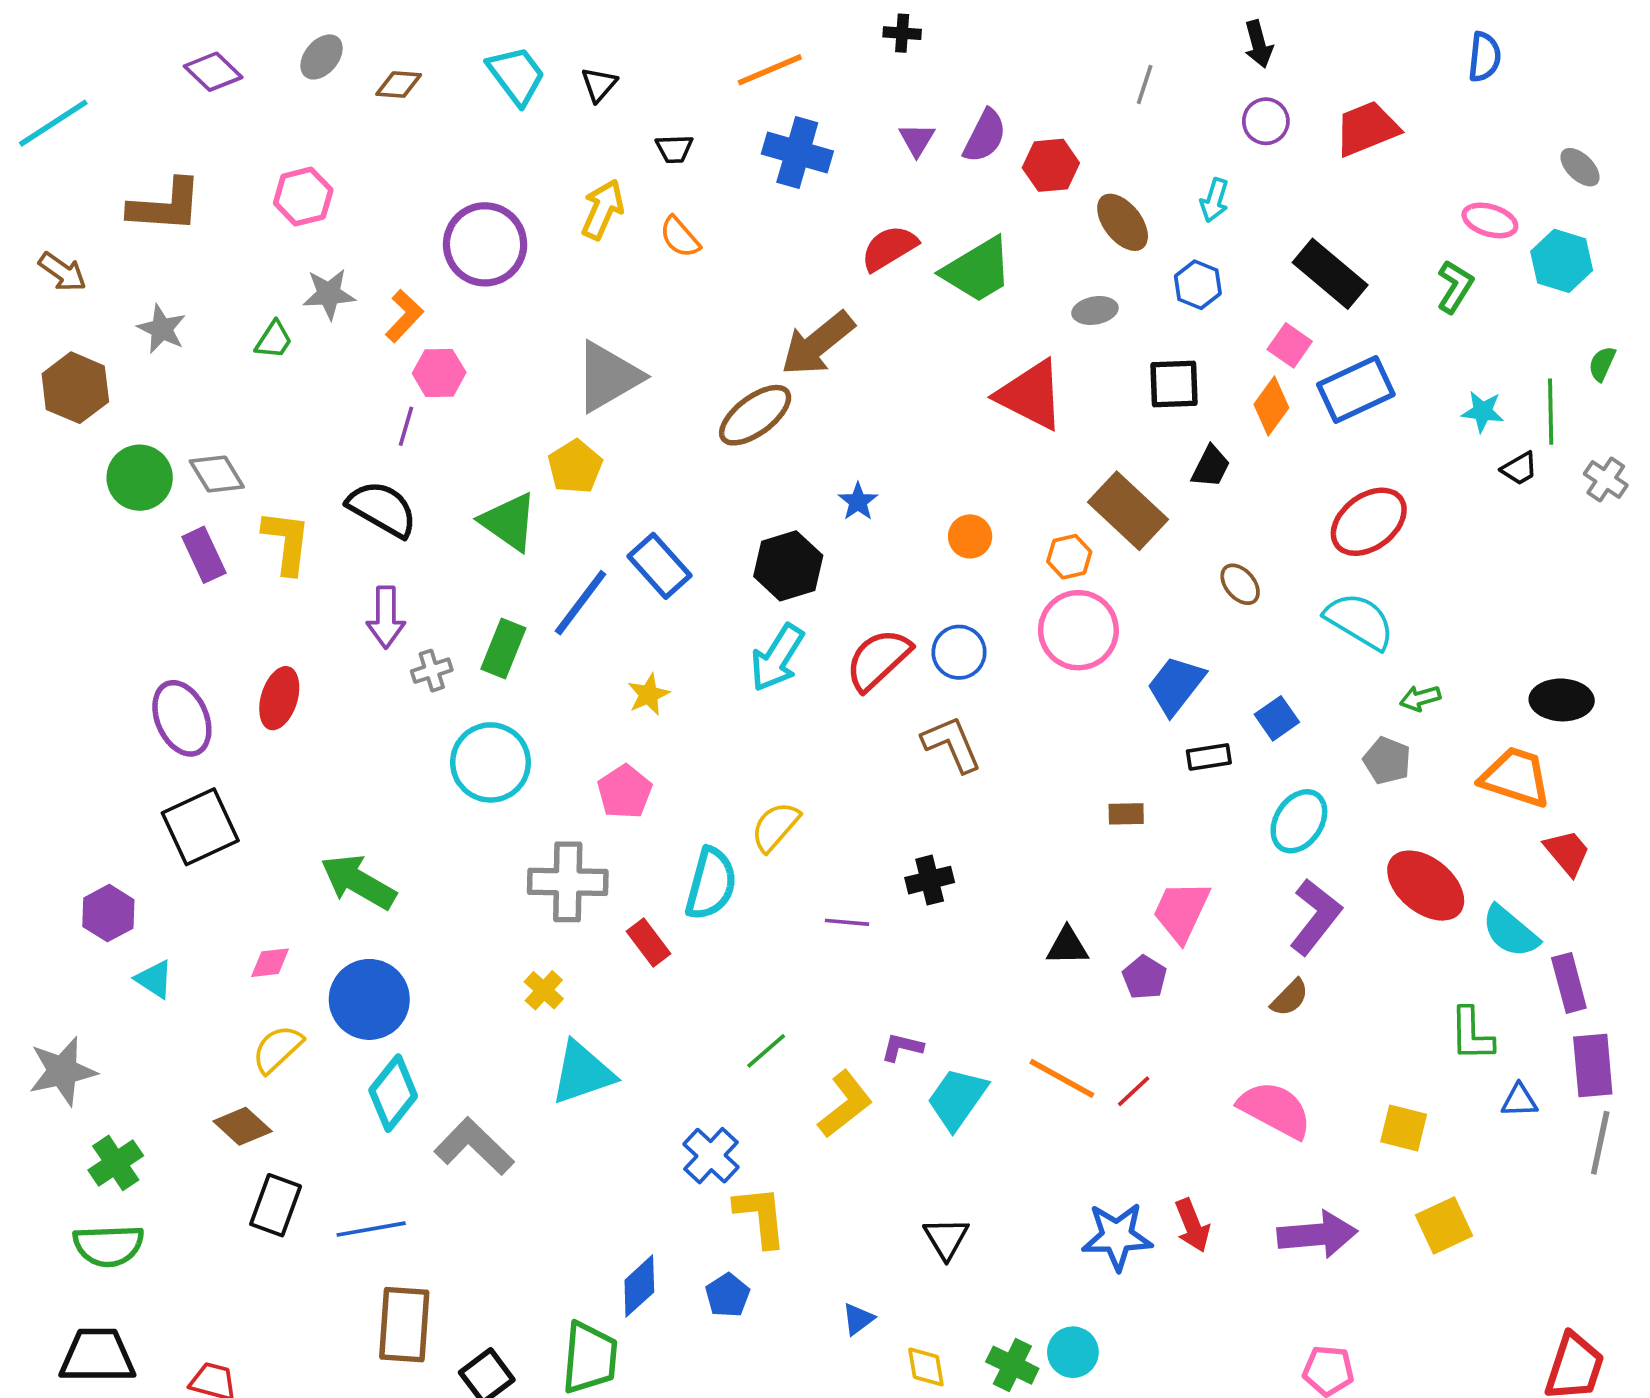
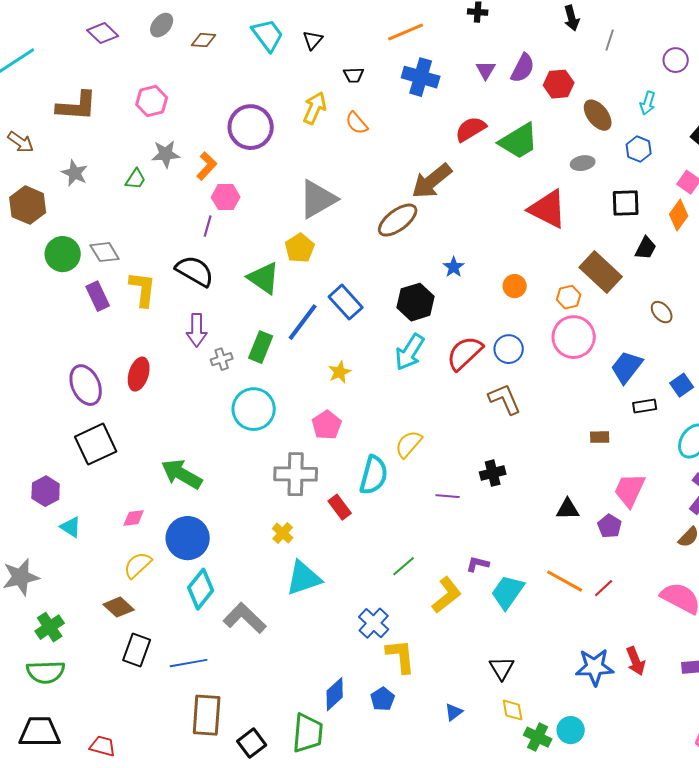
black arrow: (1258, 44) -> (572, 18), moved
yellow diamond: (926, 1367) -> (513, 710), moved

